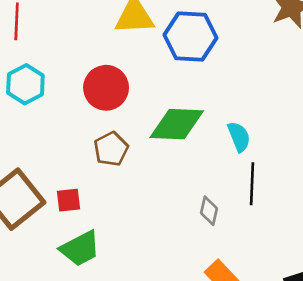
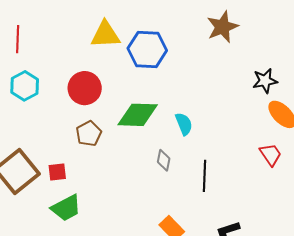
black line: (252, 184) -> (204, 176), moved
gray diamond: (209, 211) -> (164, 160), moved

